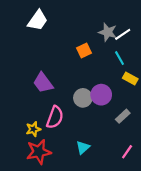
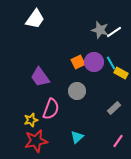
orange square: (84, 50) -> (78, 62), moved
cyan line: (120, 58) -> (111, 63), moved
purple circle: (101, 95) -> (94, 62), moved

